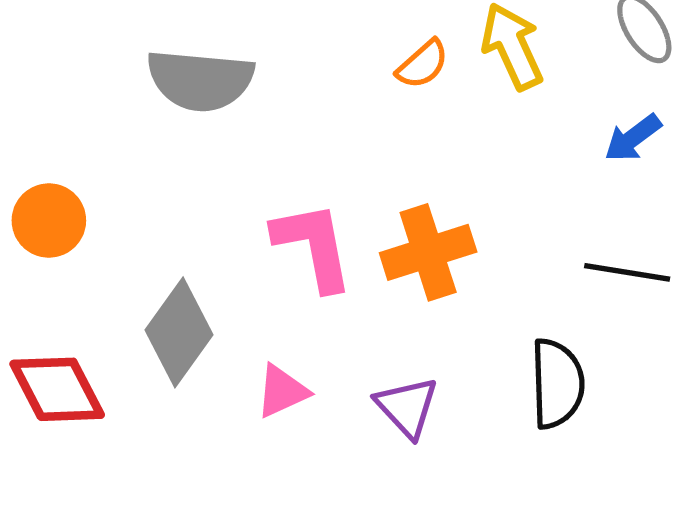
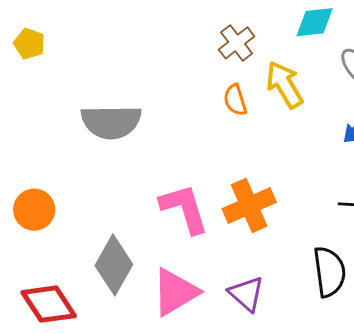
orange semicircle: (423, 64) -> (235, 100), turned 120
pink triangle: (282, 391) -> (175, 292), size x1.6

